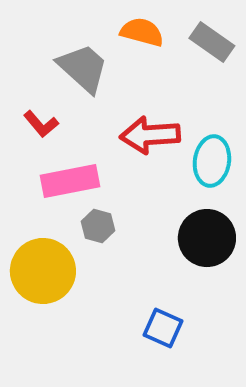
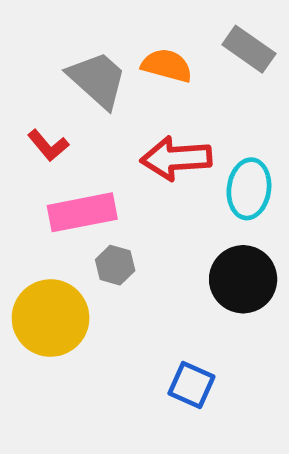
orange semicircle: (142, 32) -> (167, 66), moved

